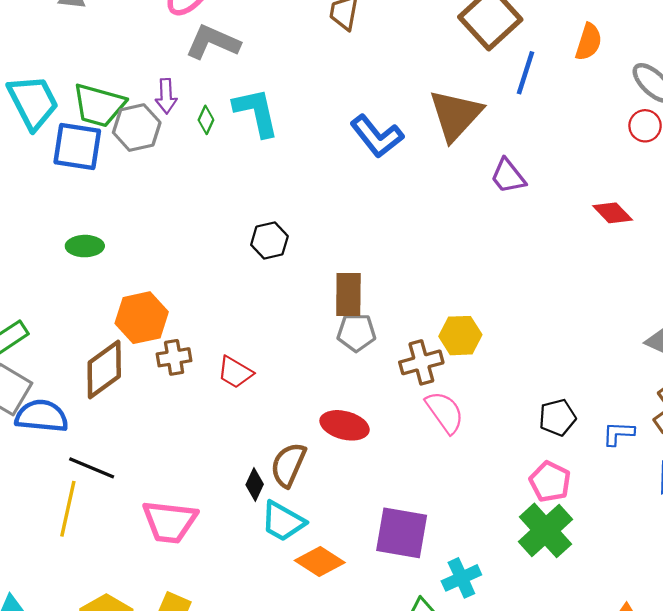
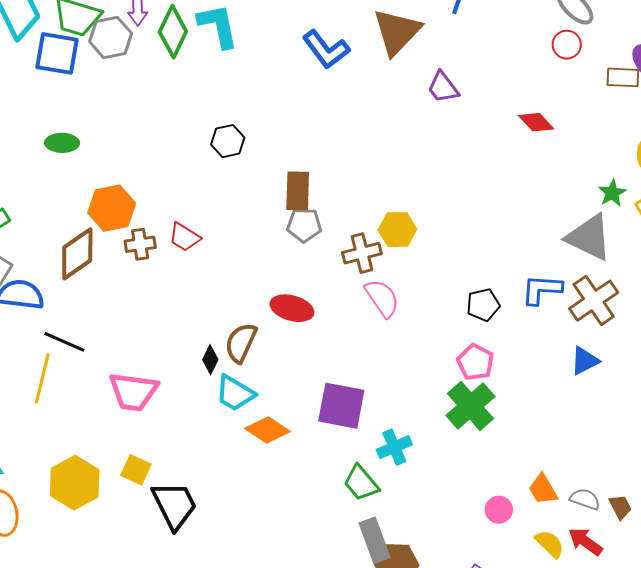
green diamond: (206, 120) -> (173, 32), size x2.0
red trapezoid: (235, 372) -> (185, 237), moved
blue L-shape: (618, 433) -> (542, 289), moved, size x1.4

